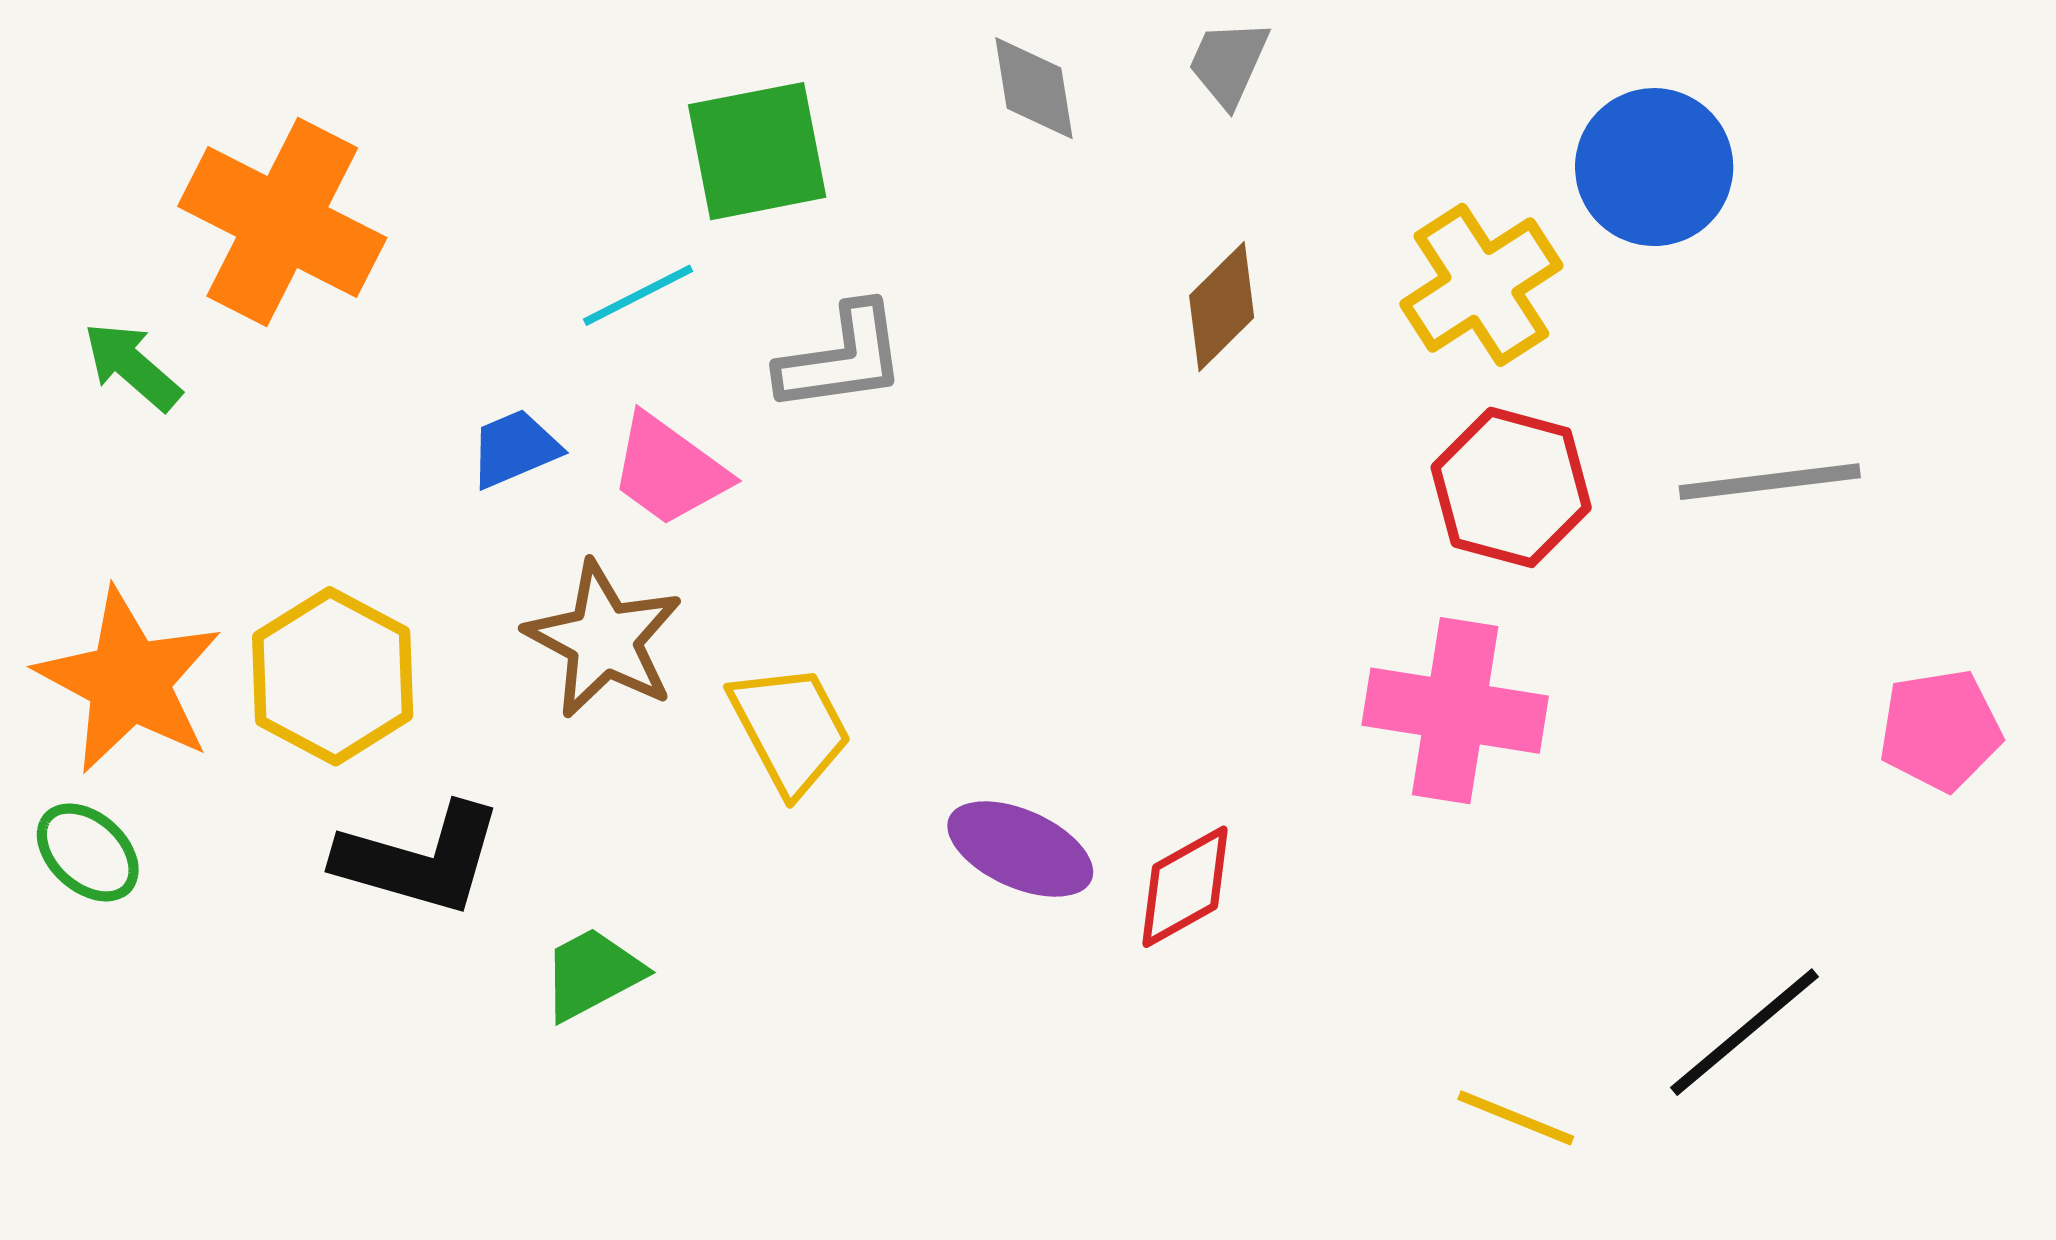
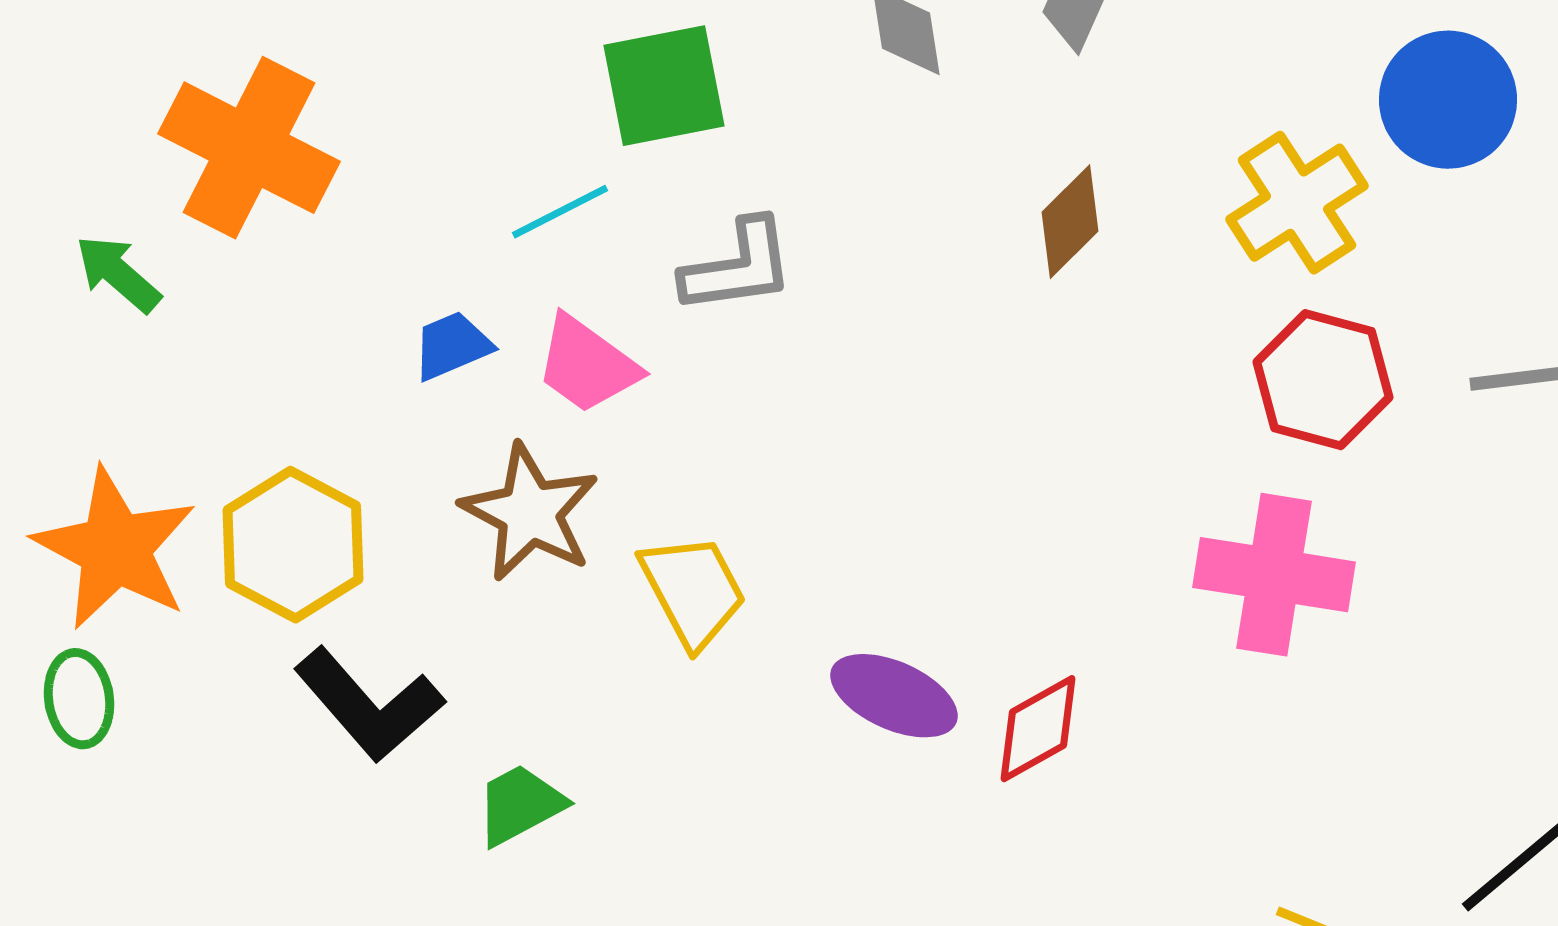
green ellipse: (88, 852) -> (79, 699), turned 40
black L-shape: (420, 859) -> (369, 705), turned 33

